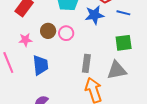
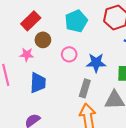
blue star: (94, 15) -> (96, 63), moved
brown circle: (48, 31) -> (43, 40), moved

